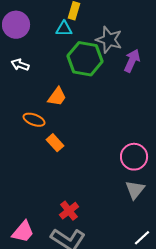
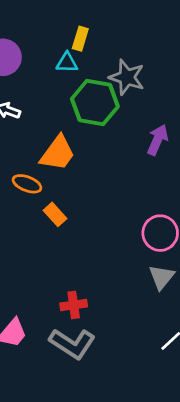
purple arrow: (132, 61) -> (158, 140), moved
orange trapezoid: (57, 97) -> (58, 153), size x1.4
red cross: (69, 211) -> (74, 305), turned 30

